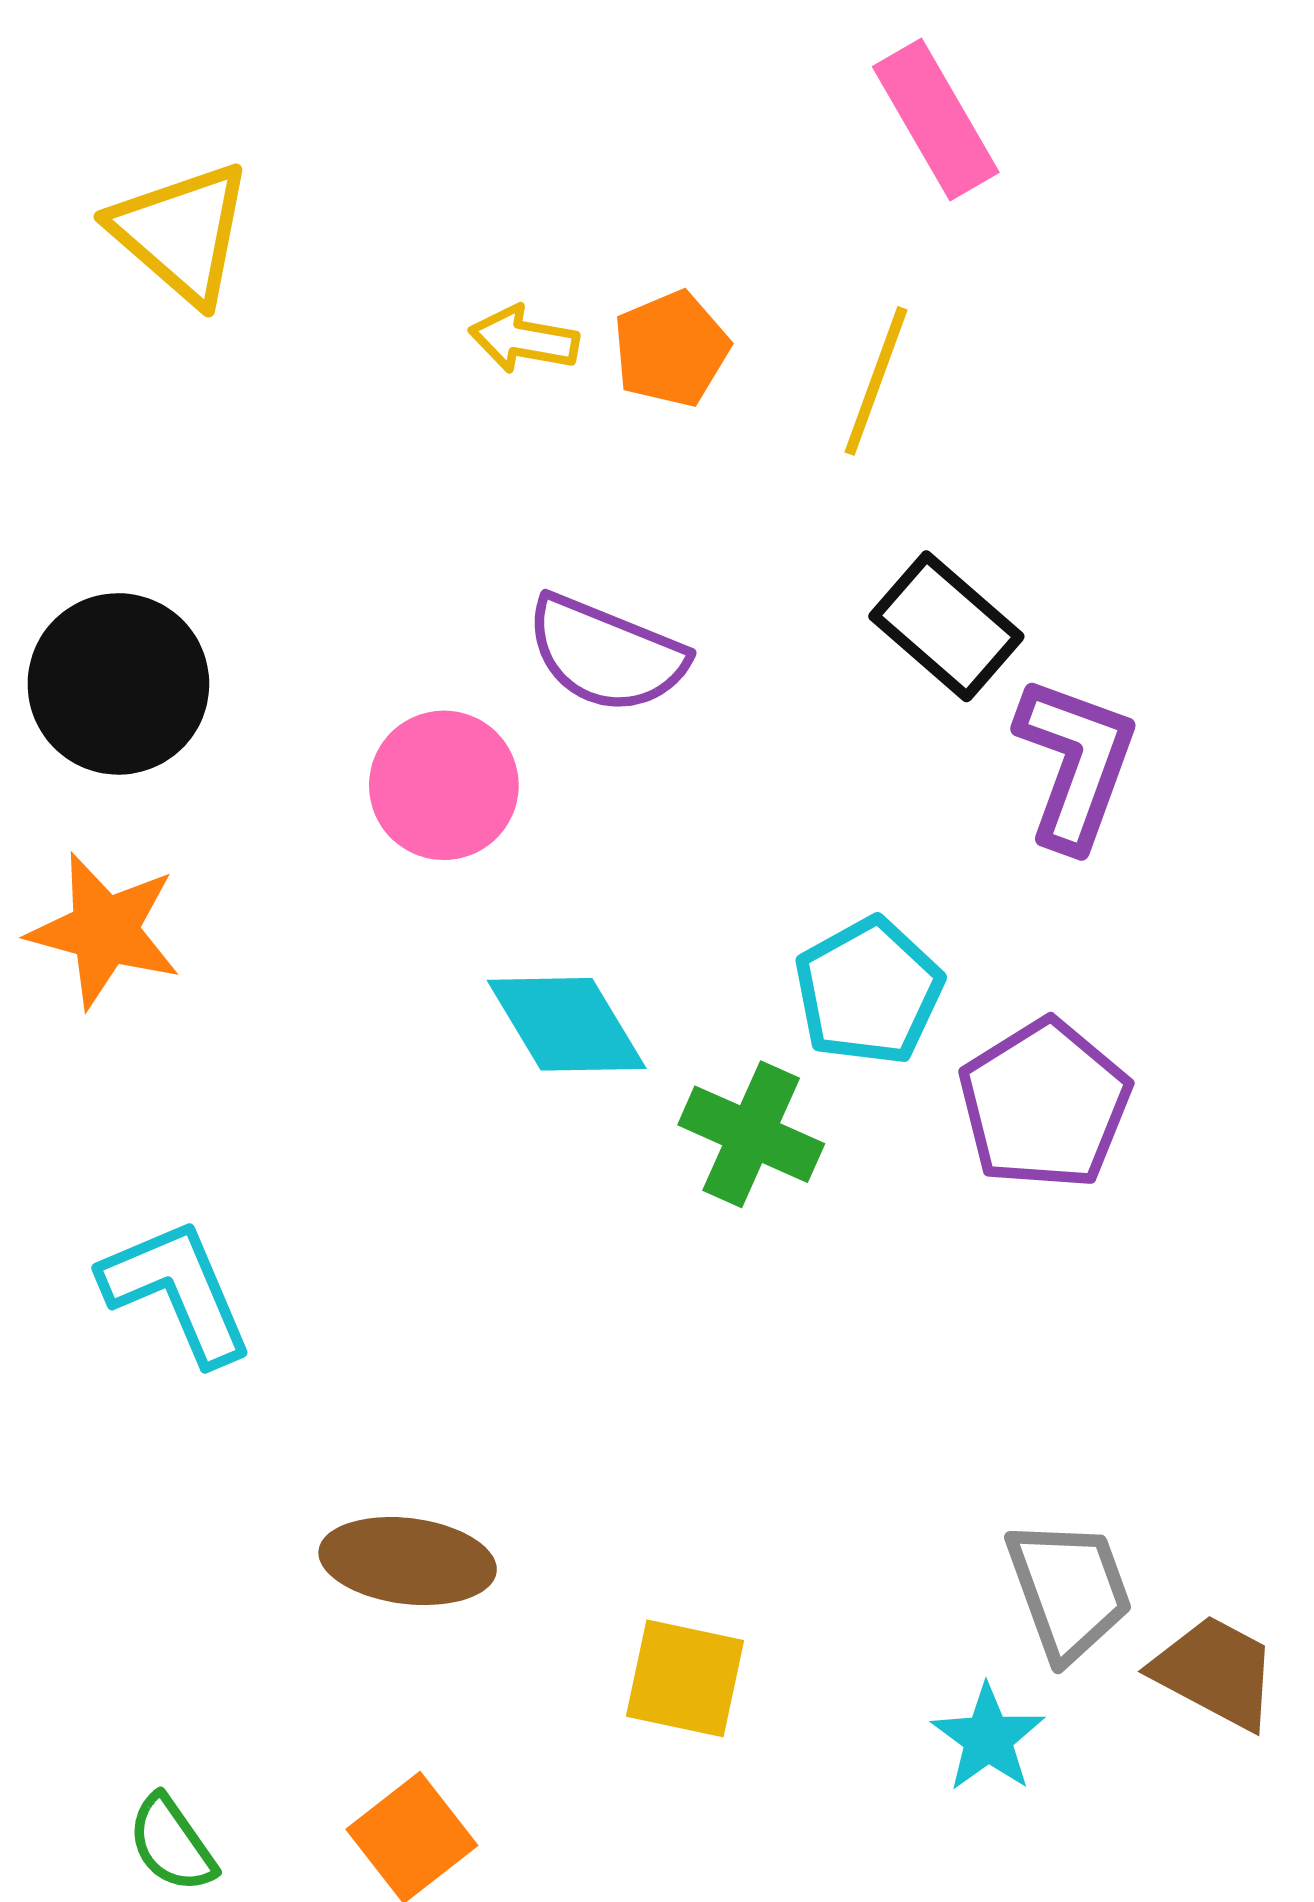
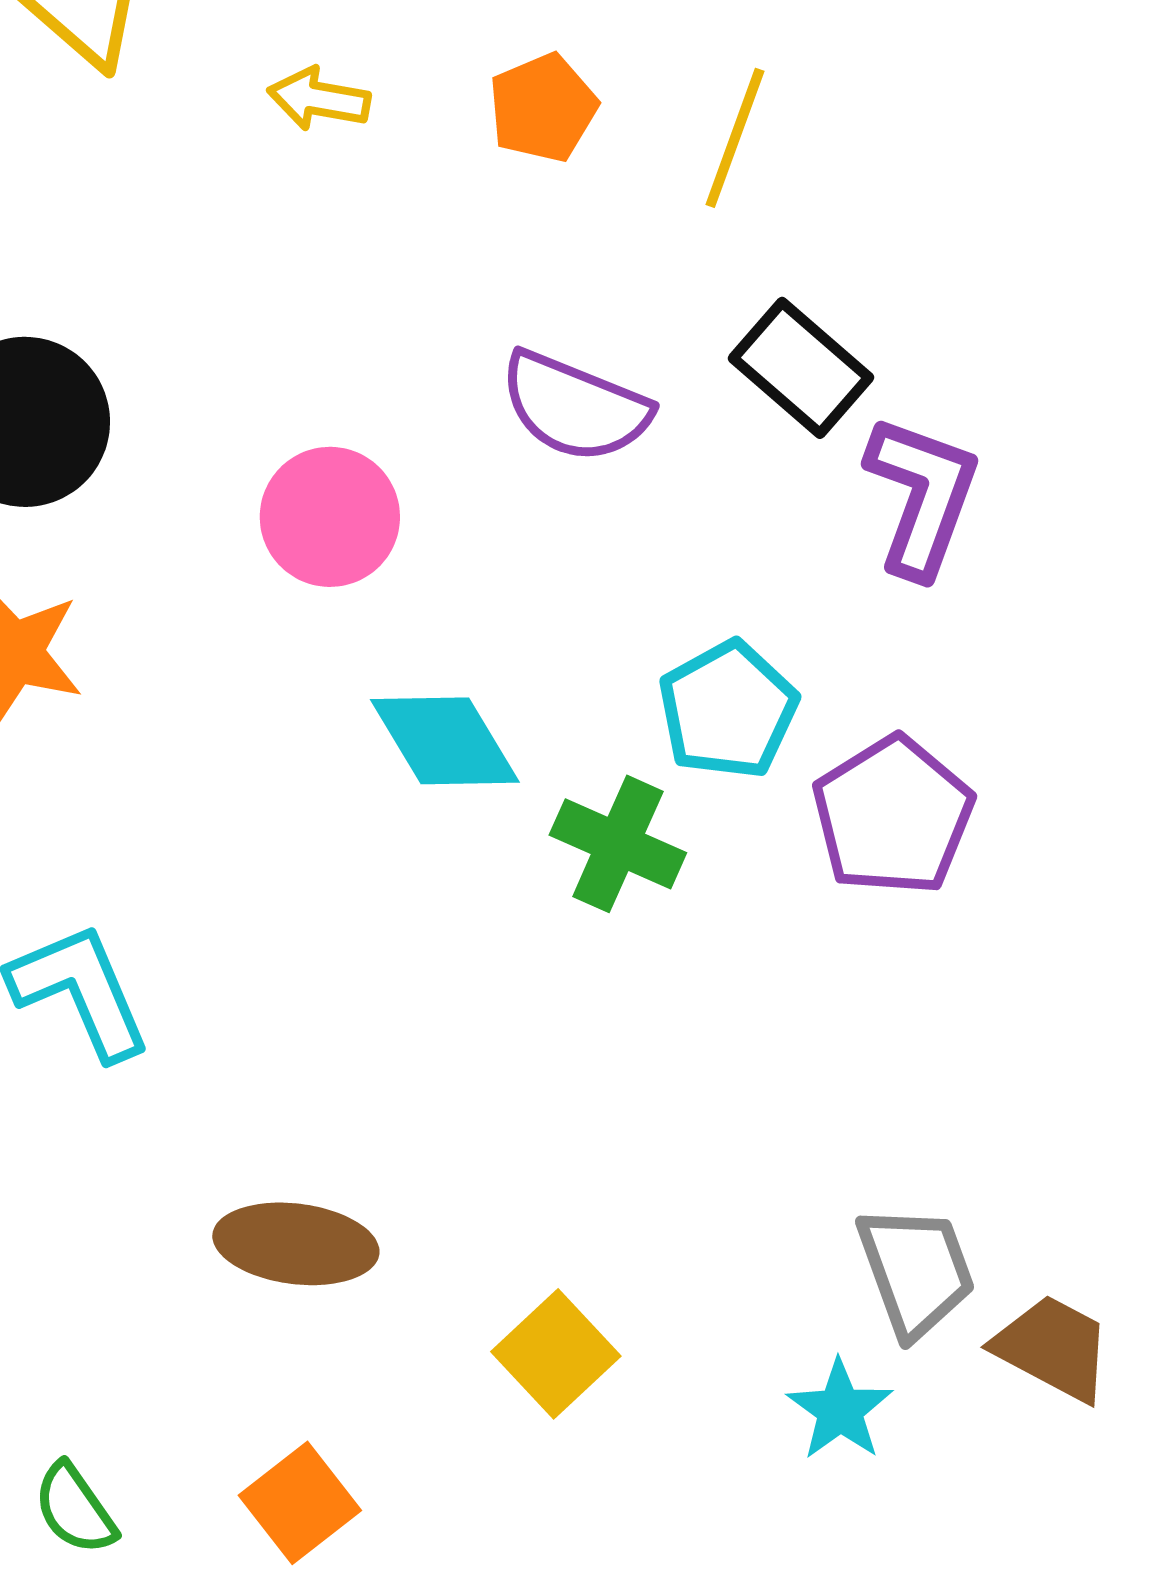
yellow arrow: (524, 339) -> (319, 99), moved
purple semicircle: (606, 654) -> (575, 407), moved
yellow square: (685, 1678) -> (556, 1354), turned 35

